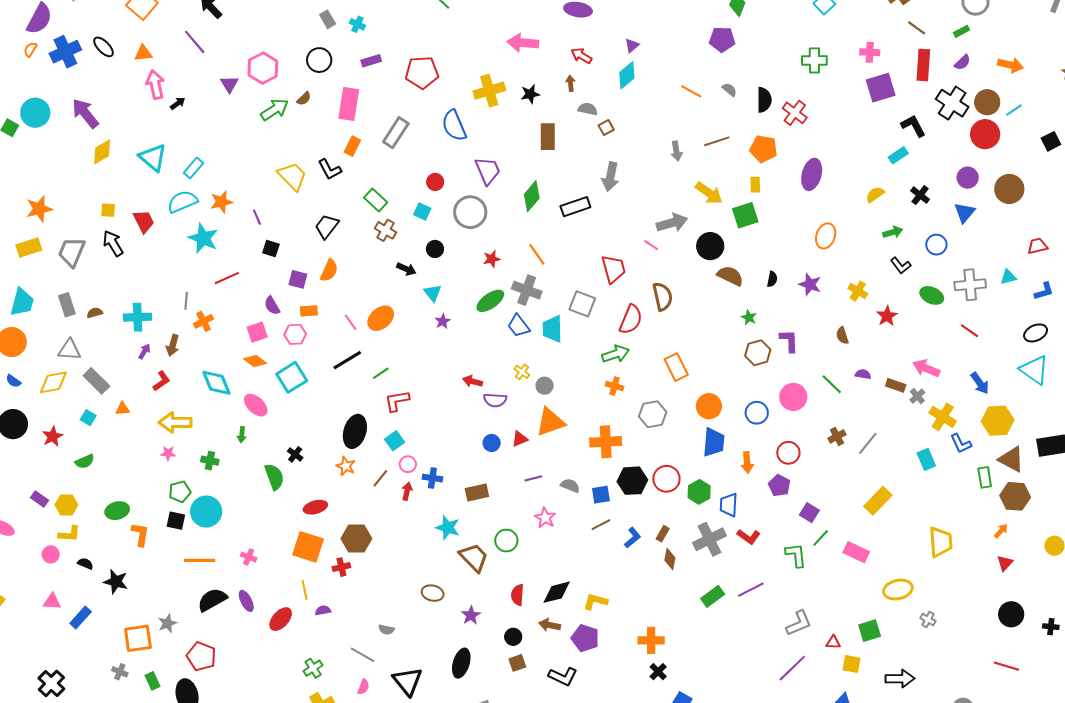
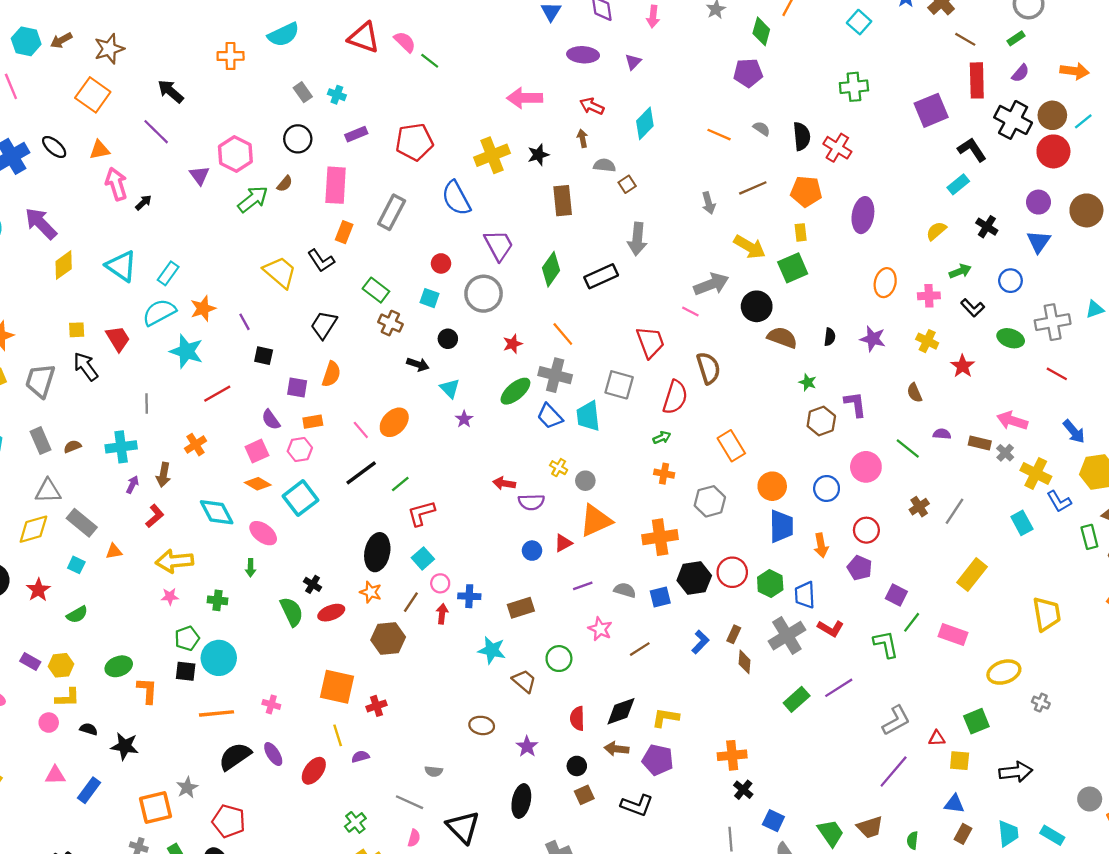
purple triangle: (632, 45) -> (633, 62), moved
pink cross: (870, 52) -> (929, 296), moved
gray line: (186, 301) -> (147, 404), moved
green arrow: (616, 354) -> (662, 438), size x0.6
red ellipse: (315, 507) -> (331, 613), moved
brown line: (601, 525) -> (640, 649), moved
brown hexagon: (356, 539) -> (388, 638), moved
brown trapezoid: (474, 557) -> (524, 681), size x0.7

